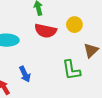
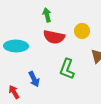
green L-shape: (71, 70) -> (67, 69), moved, turned 30

